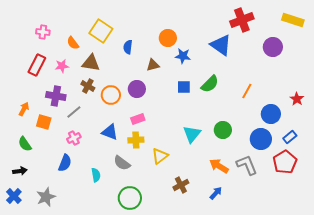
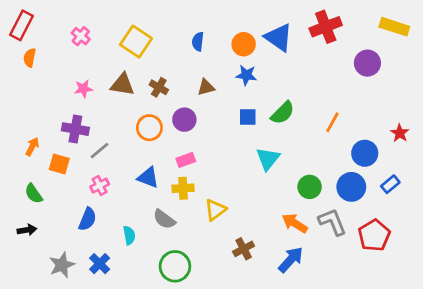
pink cross: (43, 32) -> (81, 36), moved, turned 32
orange circle: (168, 38) -> (244, 44), moved
orange semicircle: (73, 43) -> (30, 58), moved, turned 48
blue triangle: (221, 45) -> (279, 38), moved
blue semicircle: (128, 47) -> (198, 42), moved
red rectangle: (37, 65) -> (22, 25), moved
brown cross: (88, 86) -> (159, 87), moved
green circle: (223, 130) -> (310, 187), moved
cyan triangle: (192, 134) -> (268, 159), moved
red pentagon: (285, 162) -> (374, 235), moved
blue arrow: (216, 193) -> (291, 260), size x1.5
blue cross: (14, 196) -> (100, 264), moved

